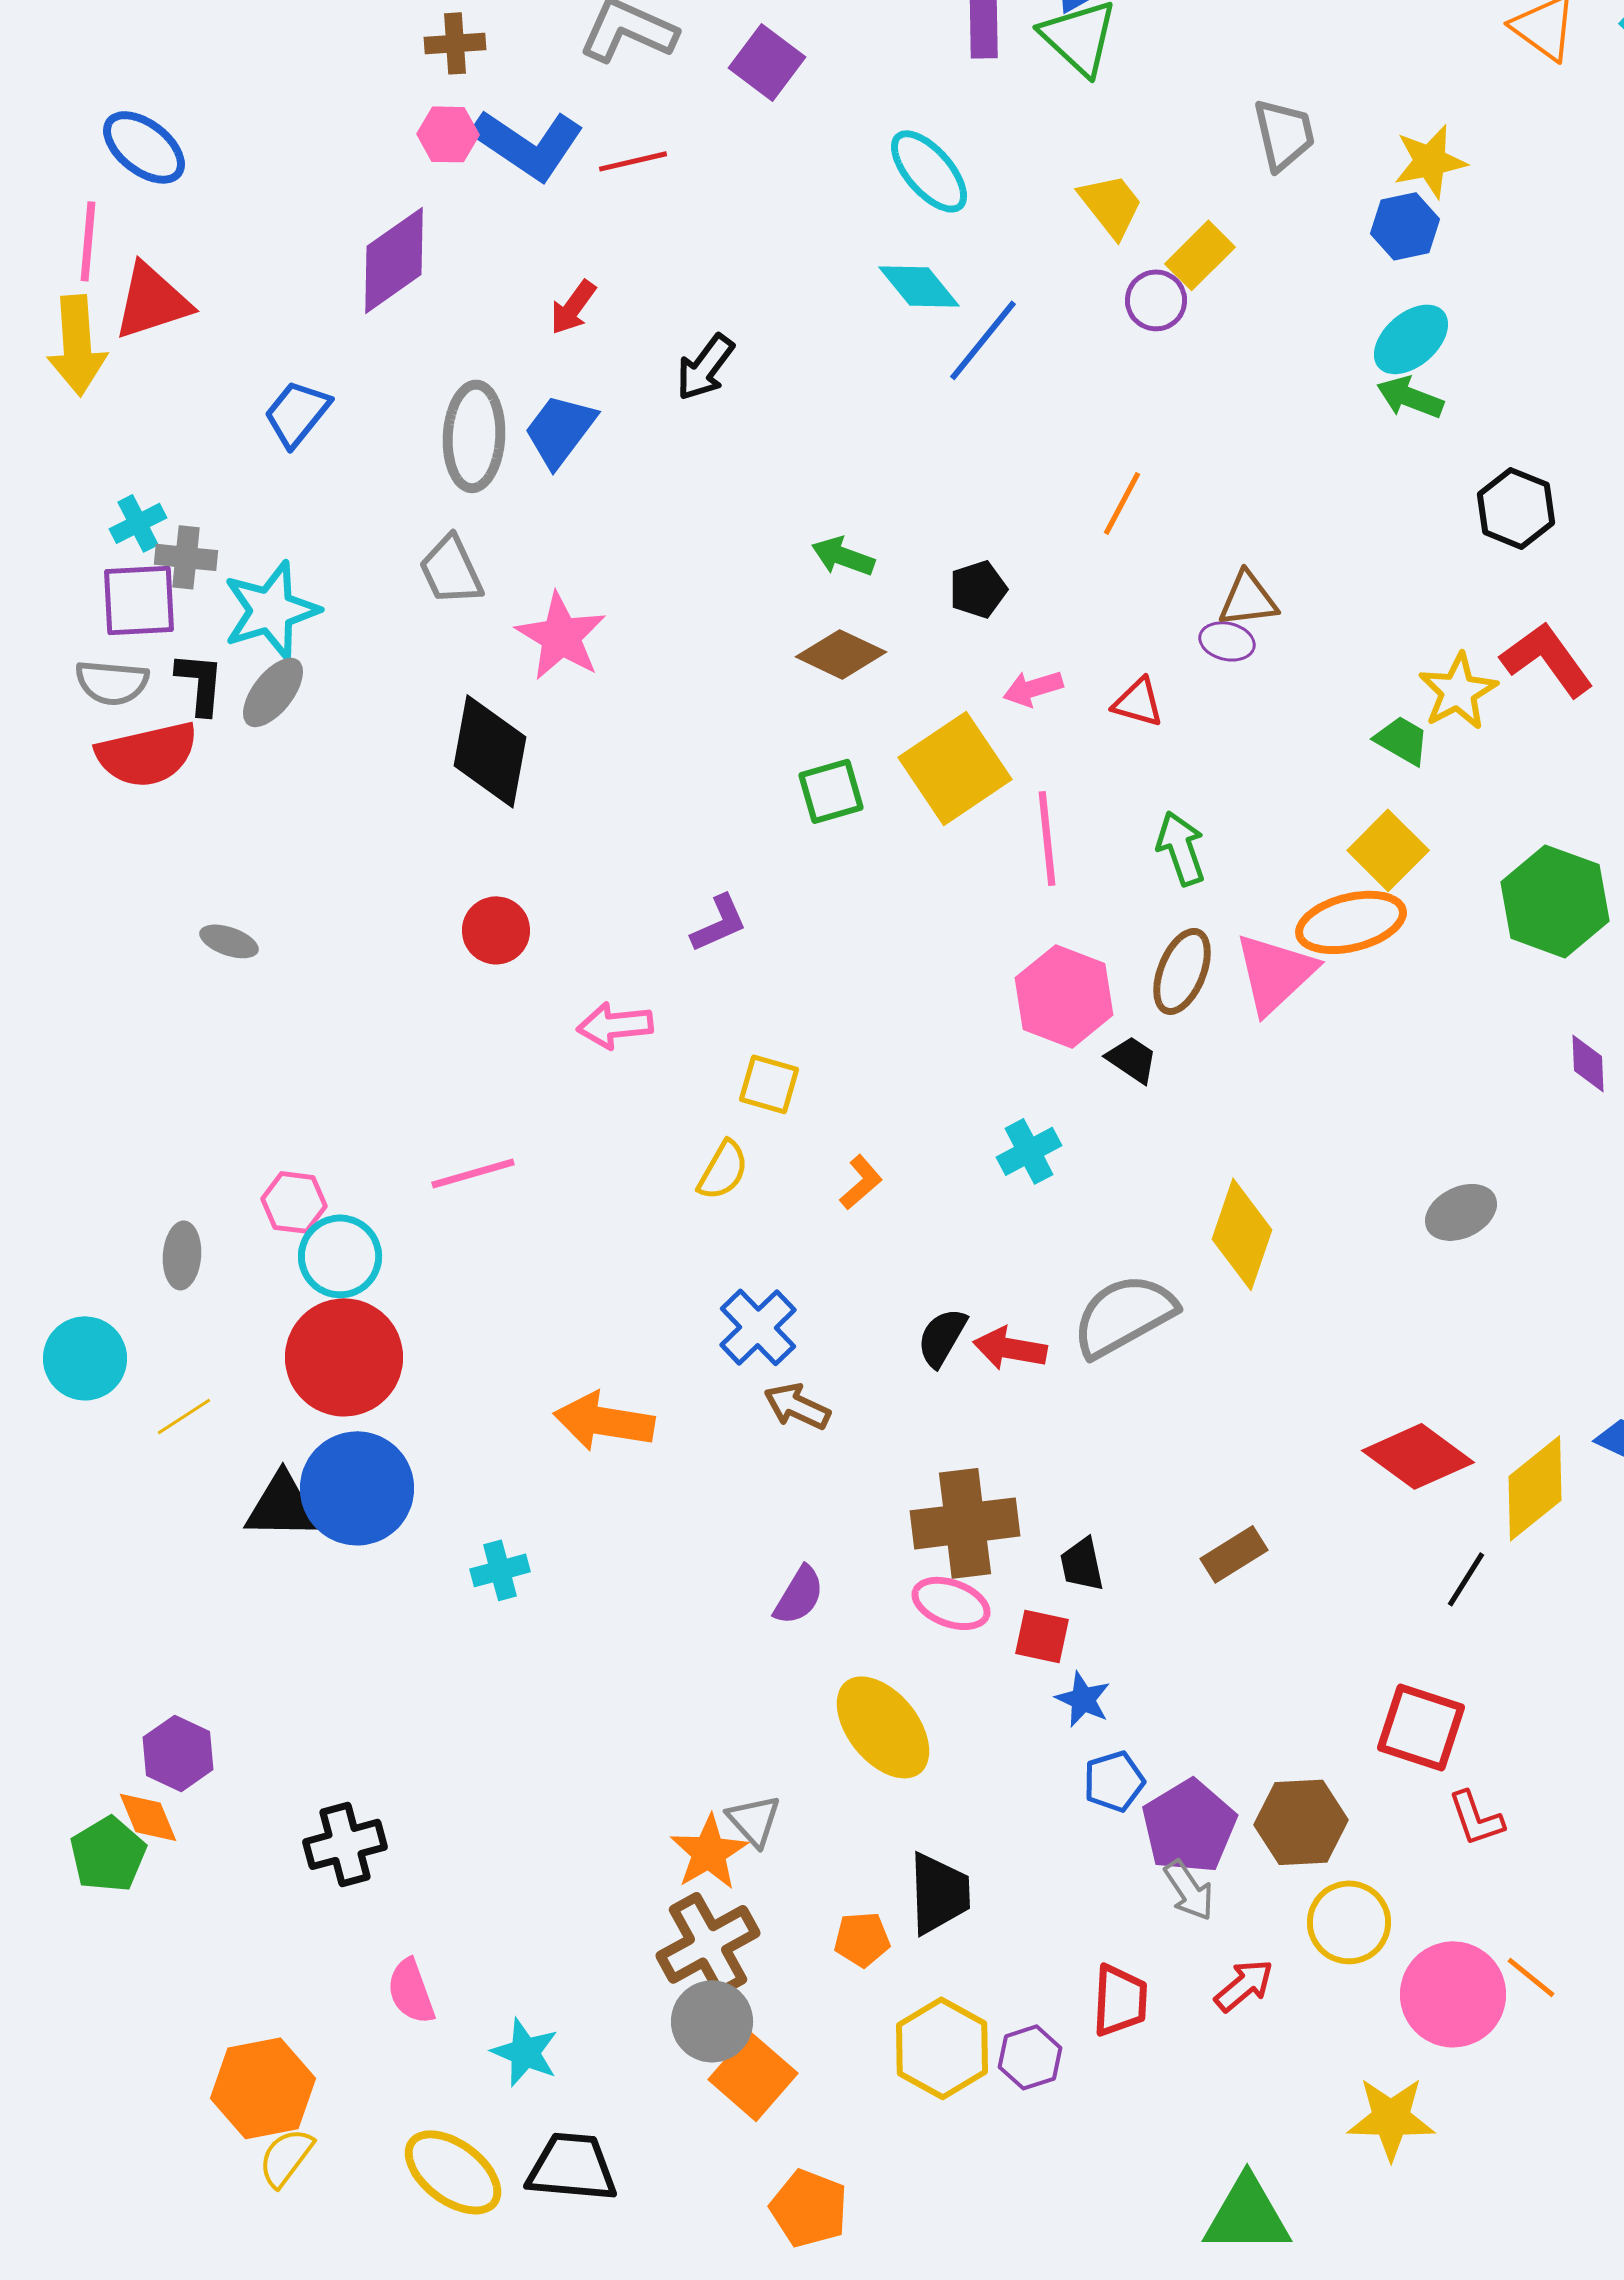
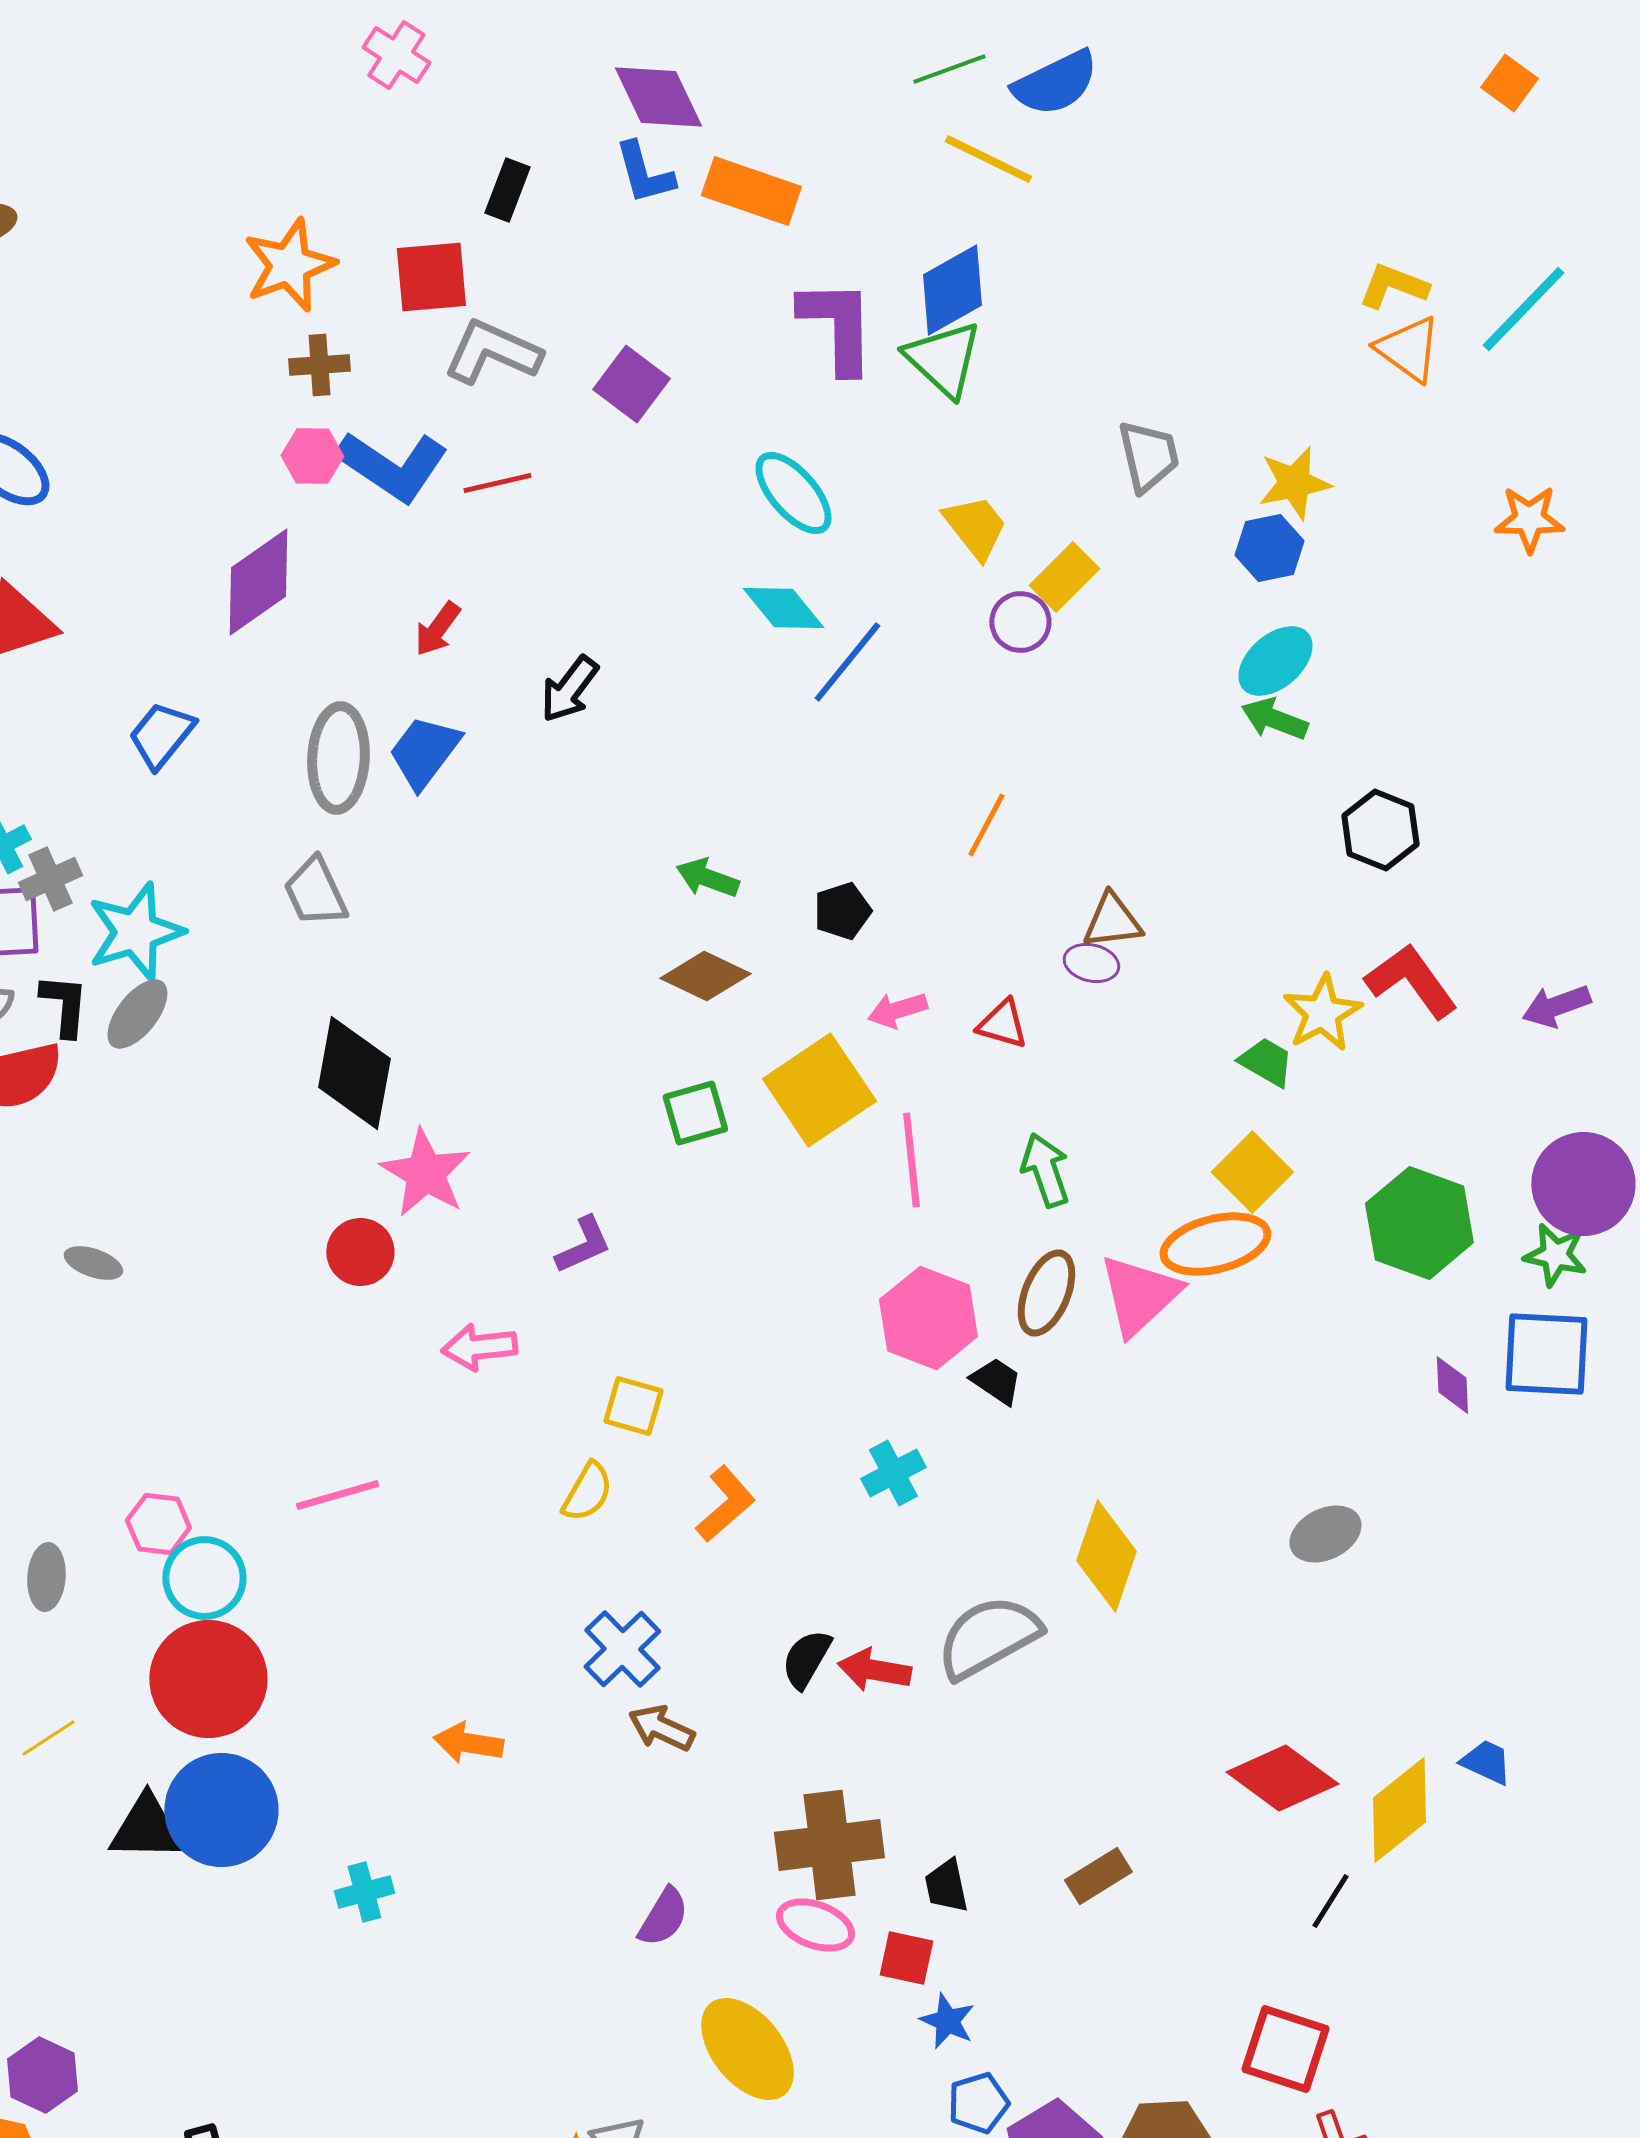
gray cross: (186, 557) -> (50, 879), turned -30
pink star: (561, 636) -> (425, 1173), moved
orange L-shape: (861, 1182) -> (725, 1504), size x1.4
orange arrow: (604, 1421) -> (468, 1743), size x0.7

